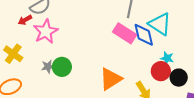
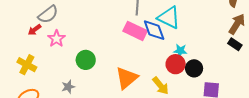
pink star: (46, 32) -> (56, 39), size x0.7
gray star: (48, 67) -> (68, 87), moved
green circle: (62, 67) -> (86, 60), moved

